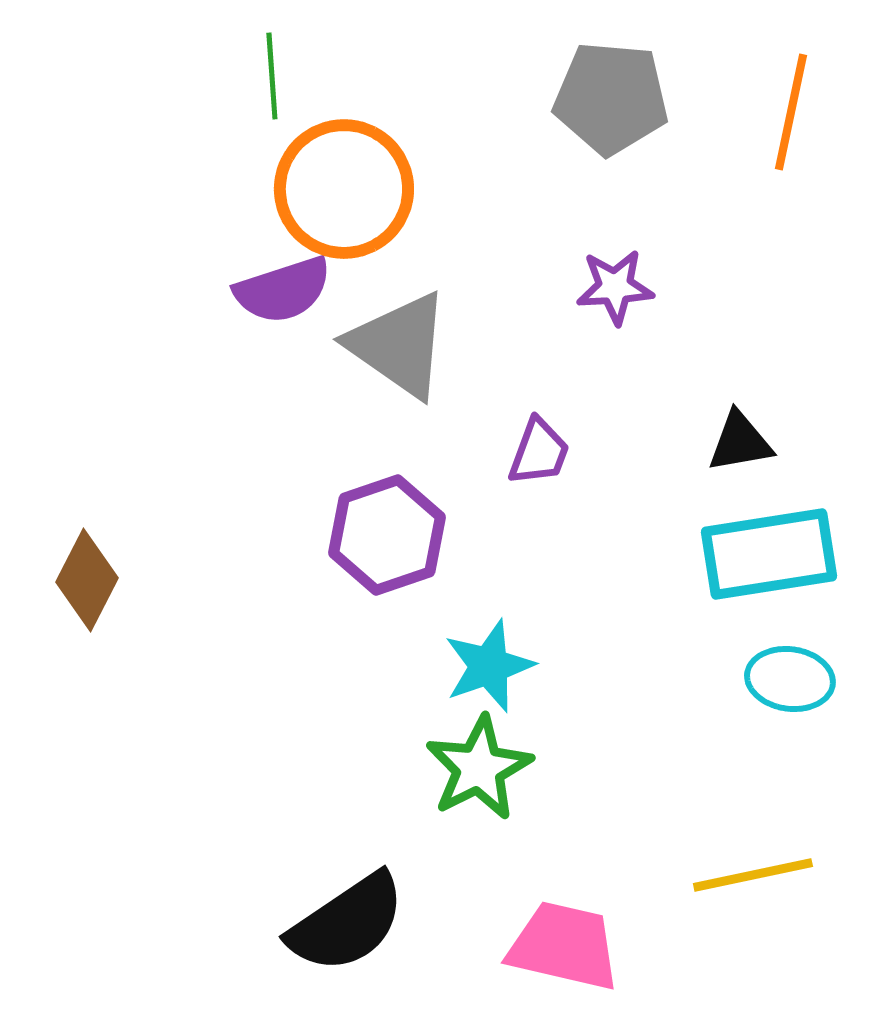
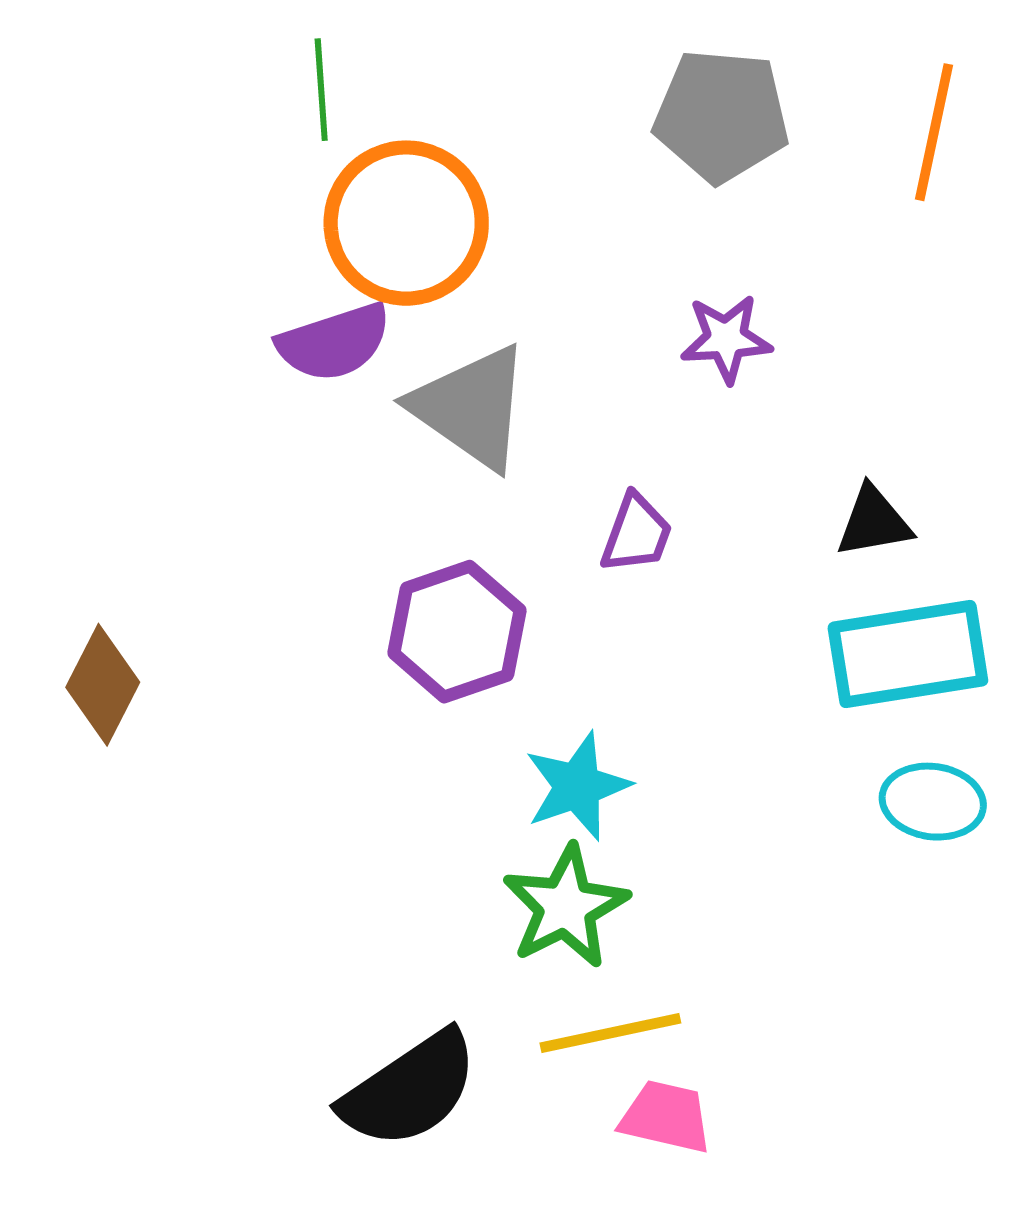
yellow line: (753, 875) -> (610, 1033), moved
pink trapezoid: (564, 946) -> (666, 1117), size x0.7

